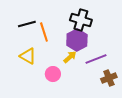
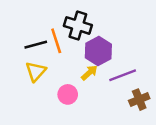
black cross: (81, 20) -> (78, 25), moved
black line: (27, 24) -> (36, 45), moved
yellow triangle: (28, 56) -> (36, 71), turned 42

